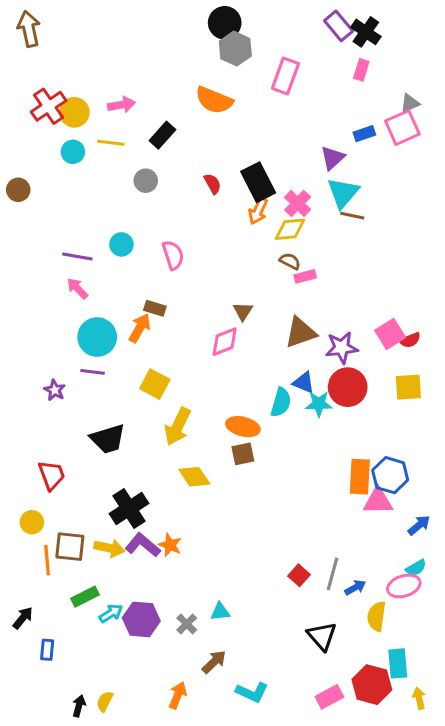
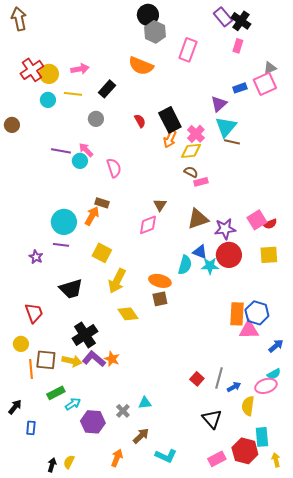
purple line: (77, 257) -> (61, 151), moved
pink arrow: (77, 288) -> (86, 150), moved
purple hexagon: (141, 619) -> (93, 422), moved

